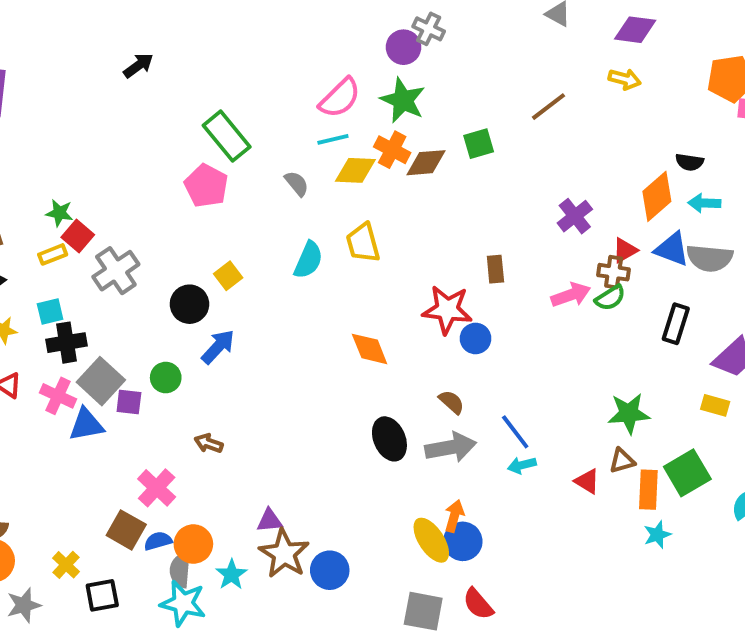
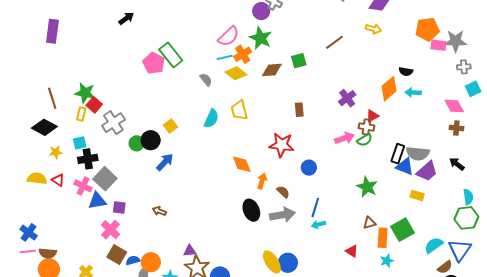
orange cross: (392, 150) -> (243, 54), moved, turned 30
yellow diamond: (355, 170) -> (236, 73), turned 35
pink pentagon: (206, 186) -> (154, 63), moved
green star: (59, 213) -> (85, 93), size x1.5
blue triangle: (672, 249) -> (405, 167), moved
yellow rectangle: (53, 254) -> (81, 114), turned -56
gray semicircle: (710, 258) -> (418, 153), moved
brown rectangle: (495, 269) -> (299, 110), moved
blue circle: (476, 338) -> (309, 168), moved
green circle: (166, 378) -> (137, 143), moved
purple square: (129, 402) -> (119, 208), moved
green star: (629, 413) -> (367, 187), moved, turned 30
blue line: (515, 432) -> (315, 207), turned 54
red triangle: (587, 481) -> (352, 251), moved
pink cross: (157, 488) -> (111, 230), moved
orange arrow: (454, 516) -> (262, 181), moved

